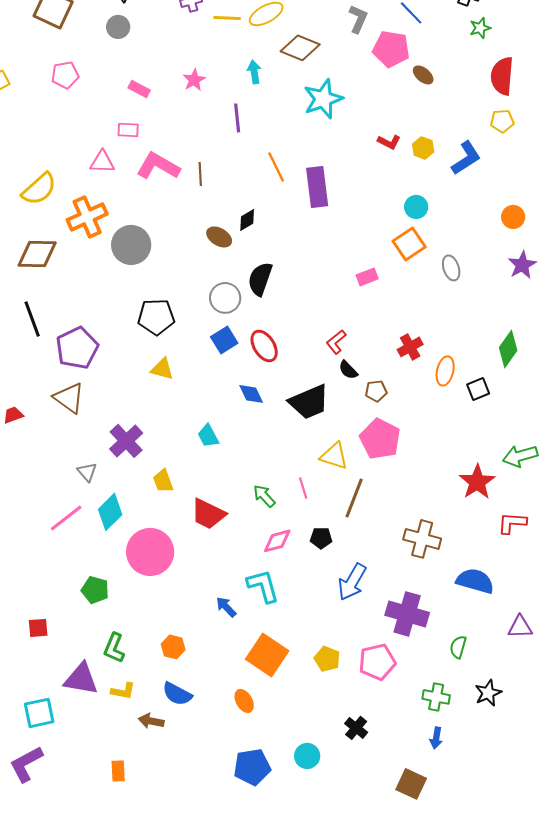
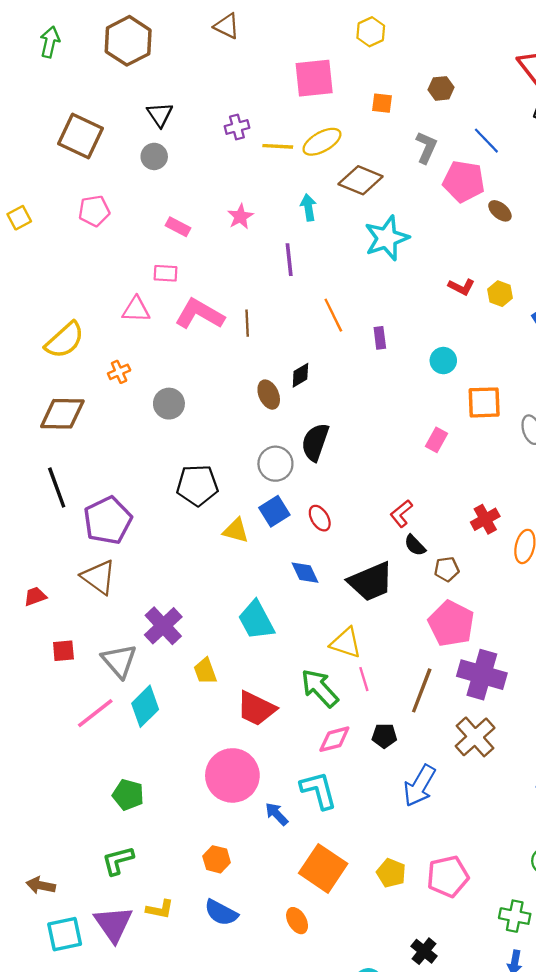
purple rectangle: (317, 187) -> (380, 338), size x0.5
cyan circle: (416, 207) -> (443, 361), moved
orange cross: (87, 217) -> (119, 372), size x0.5
brown ellipse: (219, 237) -> (269, 395), turned 35
orange square: (409, 244) -> (484, 402), turned 32
gray circle: (131, 245) -> (169, 404), size x0.7
pink rectangle: (367, 277) -> (436, 440), turned -40
red ellipse: (264, 346) -> (320, 518), size x0.7
yellow triangle: (162, 369) -> (236, 531), moved
cyan trapezoid: (208, 436) -> (256, 620), size x1.5
yellow triangle: (334, 456) -> (346, 643), moved
gray triangle: (87, 472) -> (119, 661), size x1.6
green arrow: (264, 496) -> (320, 688), size x1.5
brown cross: (422, 539) -> (475, 737), moved, turned 33
pink circle: (150, 552) -> (232, 775), moved
purple cross: (407, 614) -> (482, 675), moved
red square: (38, 628) -> (63, 651), moved
green L-shape: (114, 648) -> (118, 860), moved, turned 52
purple triangle: (81, 679) -> (113, 924), moved, turned 45
brown arrow: (151, 721) -> (41, 885), moved

